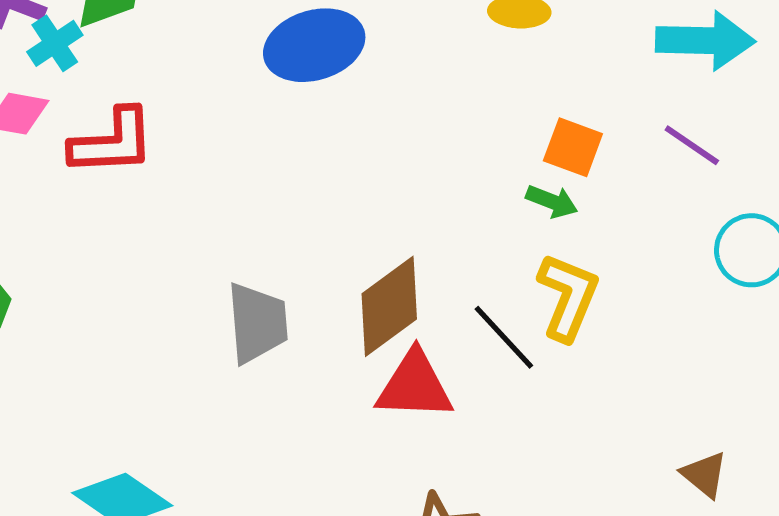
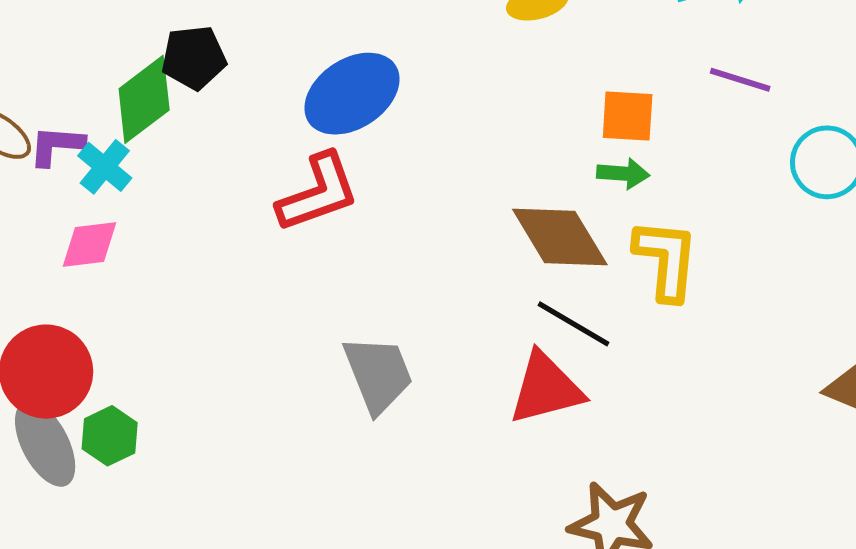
red L-shape: (112, 142) -> (318, 193), moved
brown diamond: (389, 306) -> (560, 237), moved, turned -68
black line: (504, 337) -> (573, 324), moved

